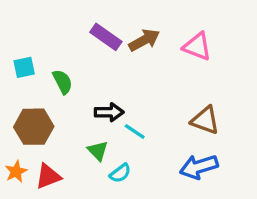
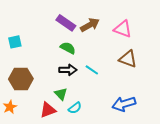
green semicircle: (63, 82) -> (68, 48), moved, turned -35
brown triangle: (205, 120) -> (128, 59), moved
cyan line: (135, 131) -> (92, 70), moved
red triangle: (48, 176) -> (48, 110), moved

